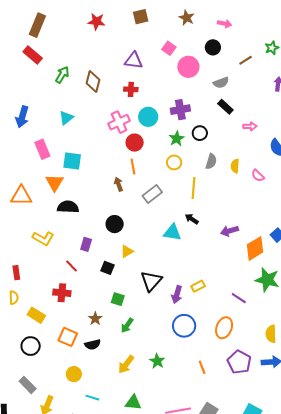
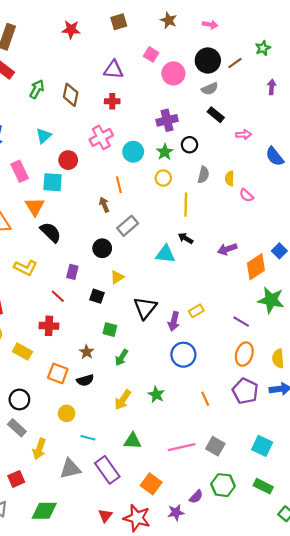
black circle: (213, 47) -> (208, 61), moved, size x1.5
cyan circle: (148, 117) -> (133, 152), moved
red circle: (135, 143) -> (68, 160), moved
pink semicircle: (258, 176) -> (246, 195), moved
gray rectangle: (152, 194) -> (128, 226), moved
black semicircle: (68, 207) -> (51, 232), turned 45
orange ellipse: (224, 328) -> (244, 354), moved
black circle: (31, 346) -> (19, 399), moved

